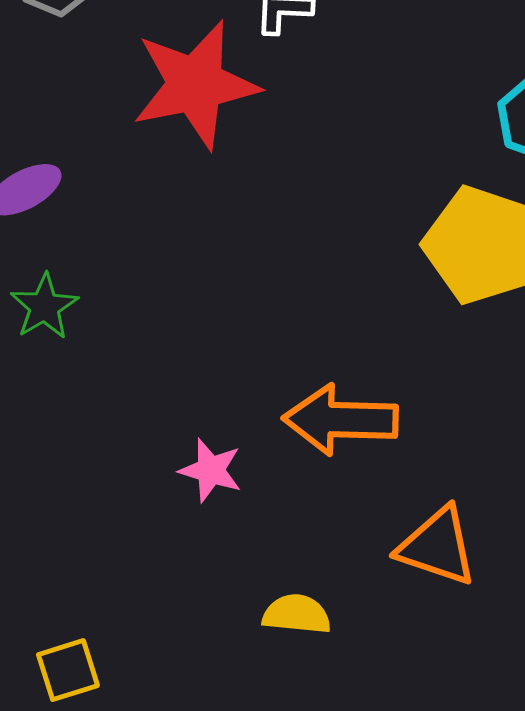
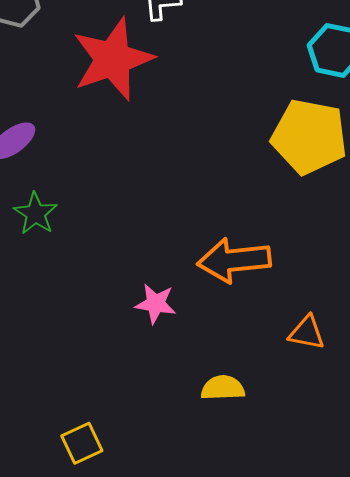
orange triangle: (437, 547) -> (307, 333), size x0.7

